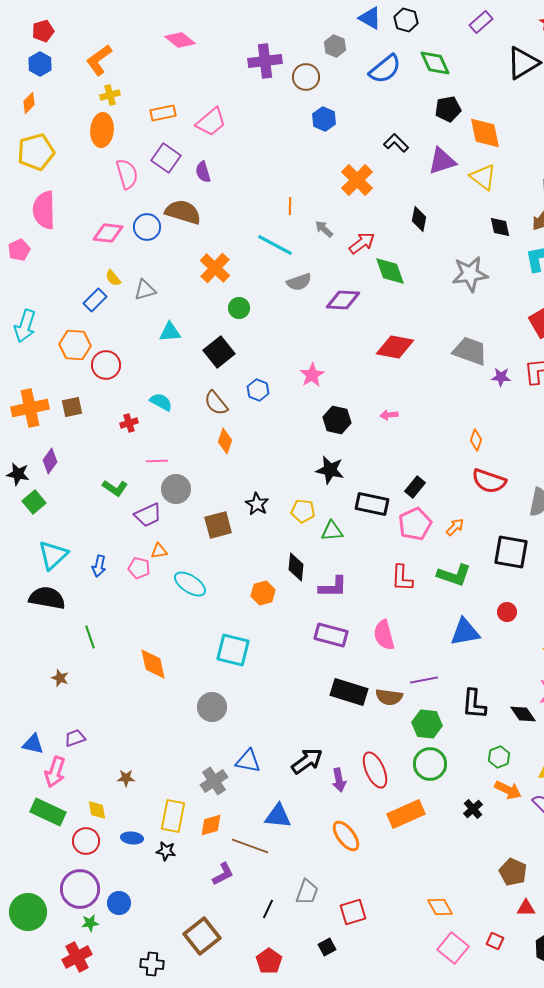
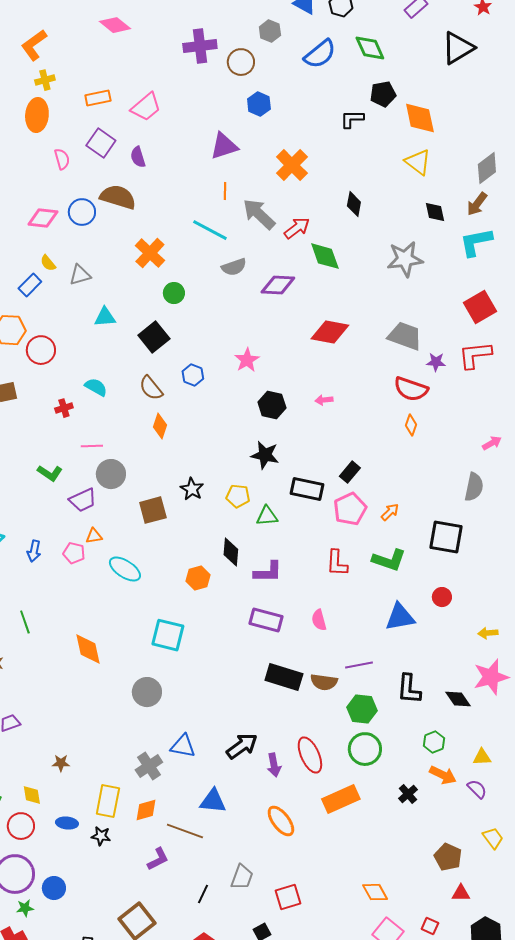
black L-shape: (396, 143) -> (352, 119), moved, turned -45
purple triangle: (442, 161) -> (224, 146), moved
pink semicircle: (127, 174) -> (62, 159), size x0.7
gray arrow: (324, 229) -> (259, 214), size x1.8
red semicircle: (489, 481) -> (411, 389), moved
pink semicircle: (384, 635) -> (319, 620), size x0.7

